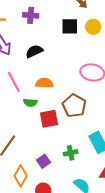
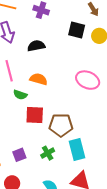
brown pentagon: (74, 106) -> (61, 125), moved, turned 30
green cross: (71, 153) -> (48, 153), turned -32

